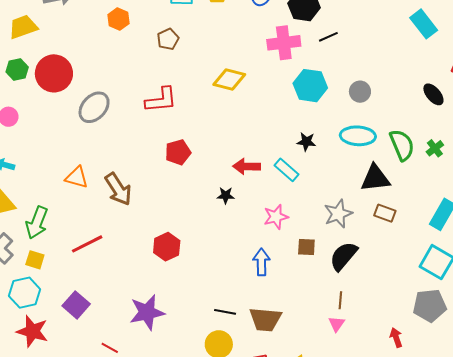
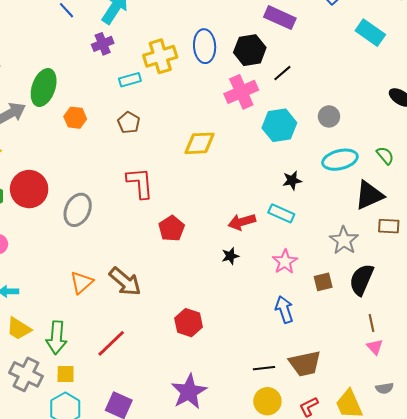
red L-shape: (161, 100) -> (140, 183), turned -72
green semicircle: (402, 145) -> (385, 156), size x0.6
orange triangle: (77, 177) -> (81, 282), turned -40

